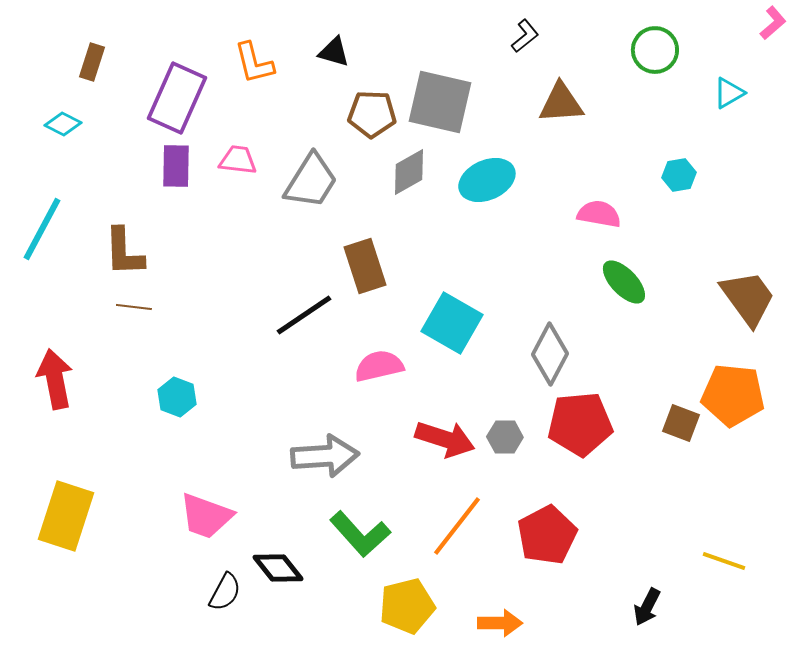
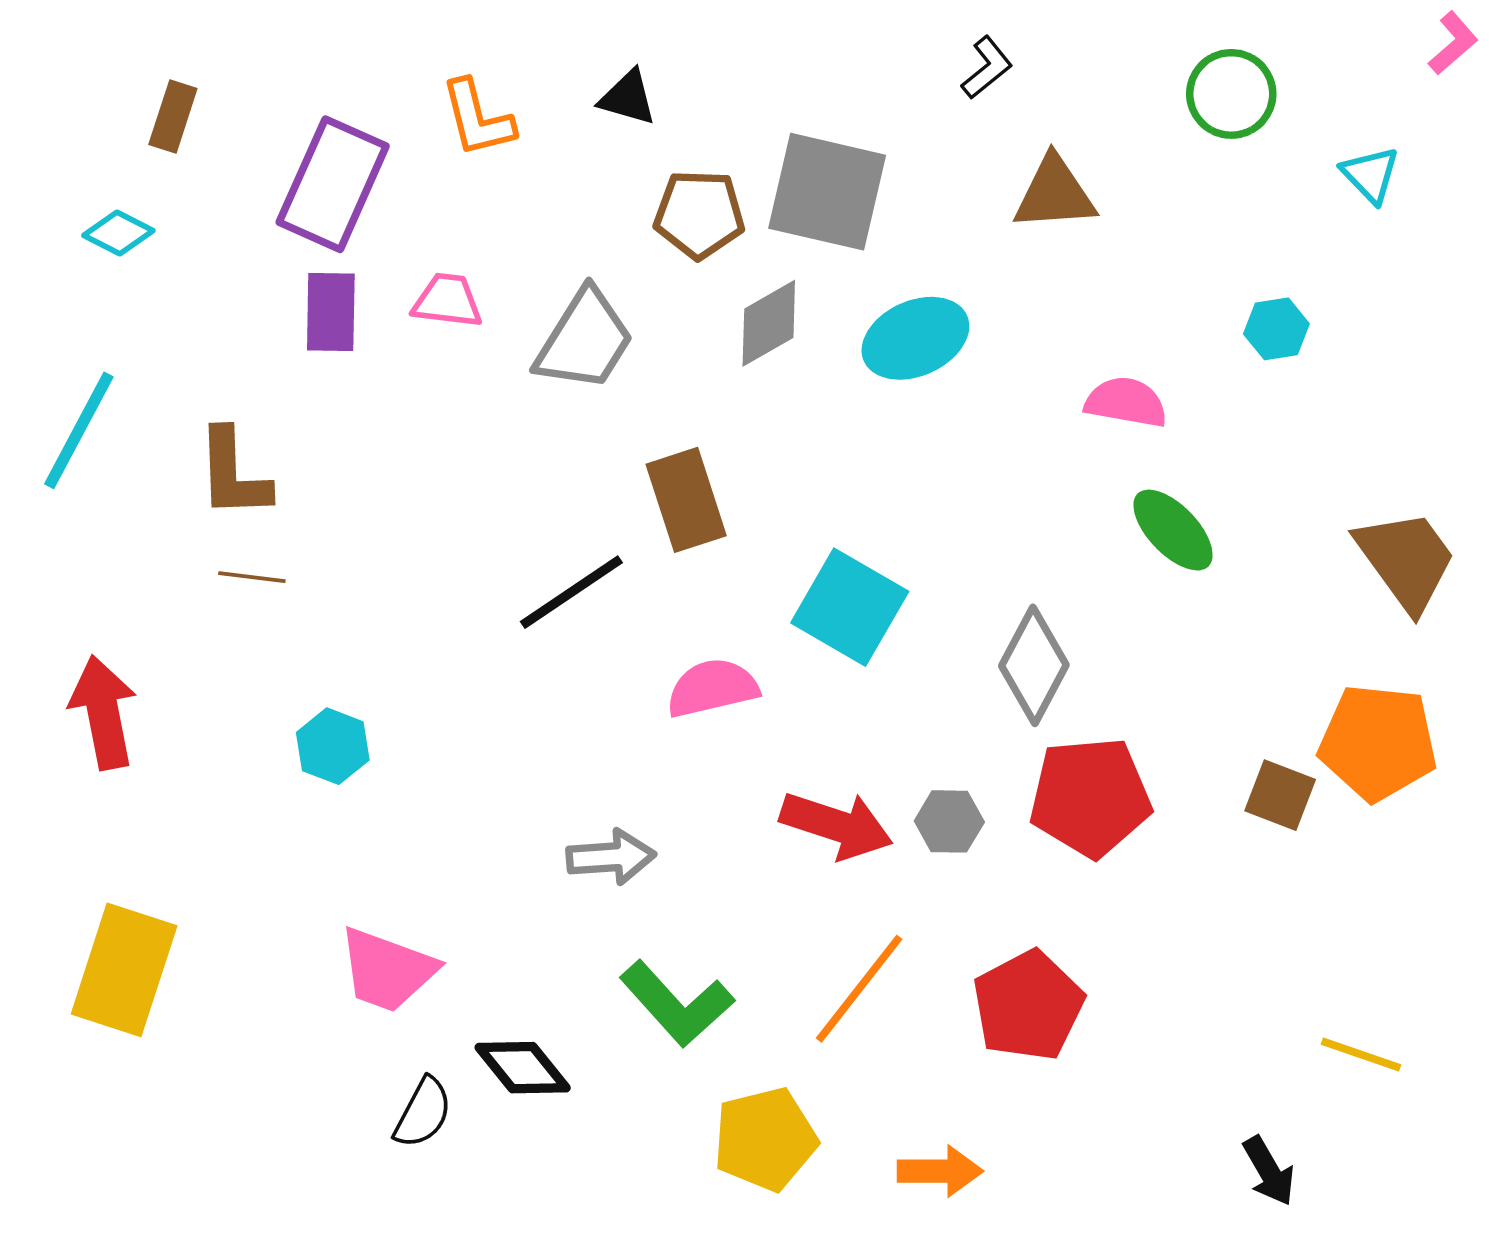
cyan triangle: (729, 93) -> (1370, 175), turned -44
gray arrow: (325, 456) -> (611, 857), size x0.7
black arrow: (647, 607) -> (1269, 1171), moved, turned -57

